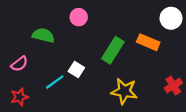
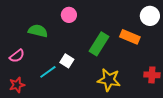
red cross: (173, 86) -> (152, 75), turned 35

